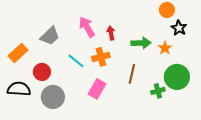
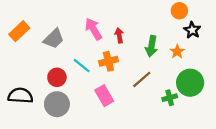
green arrow: (141, 43) -> (151, 46), turned 102
orange rectangle: (18, 53) -> (19, 31), moved
red circle: (42, 72) -> (57, 77), moved
brown line: (132, 74) -> (142, 79), turned 36
pink rectangle: (97, 89) -> (104, 96), turned -60

